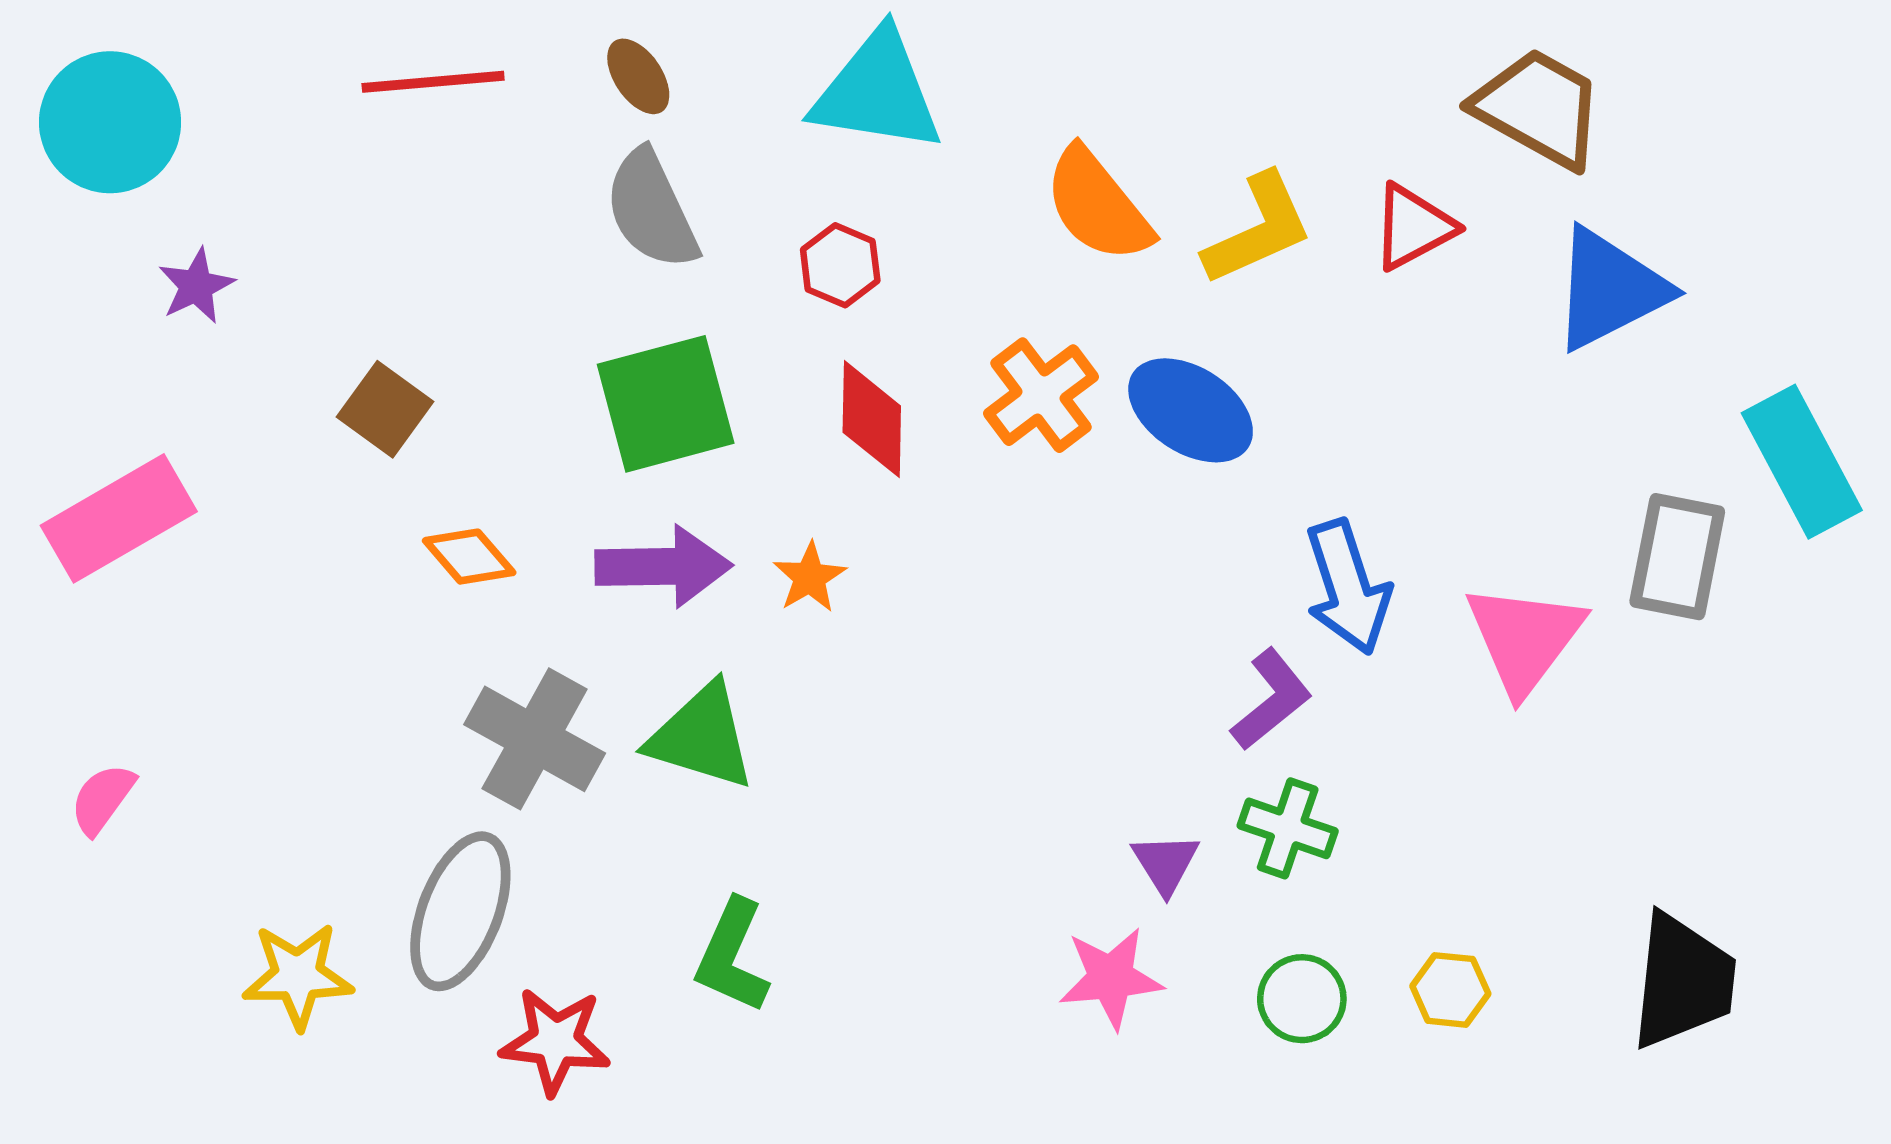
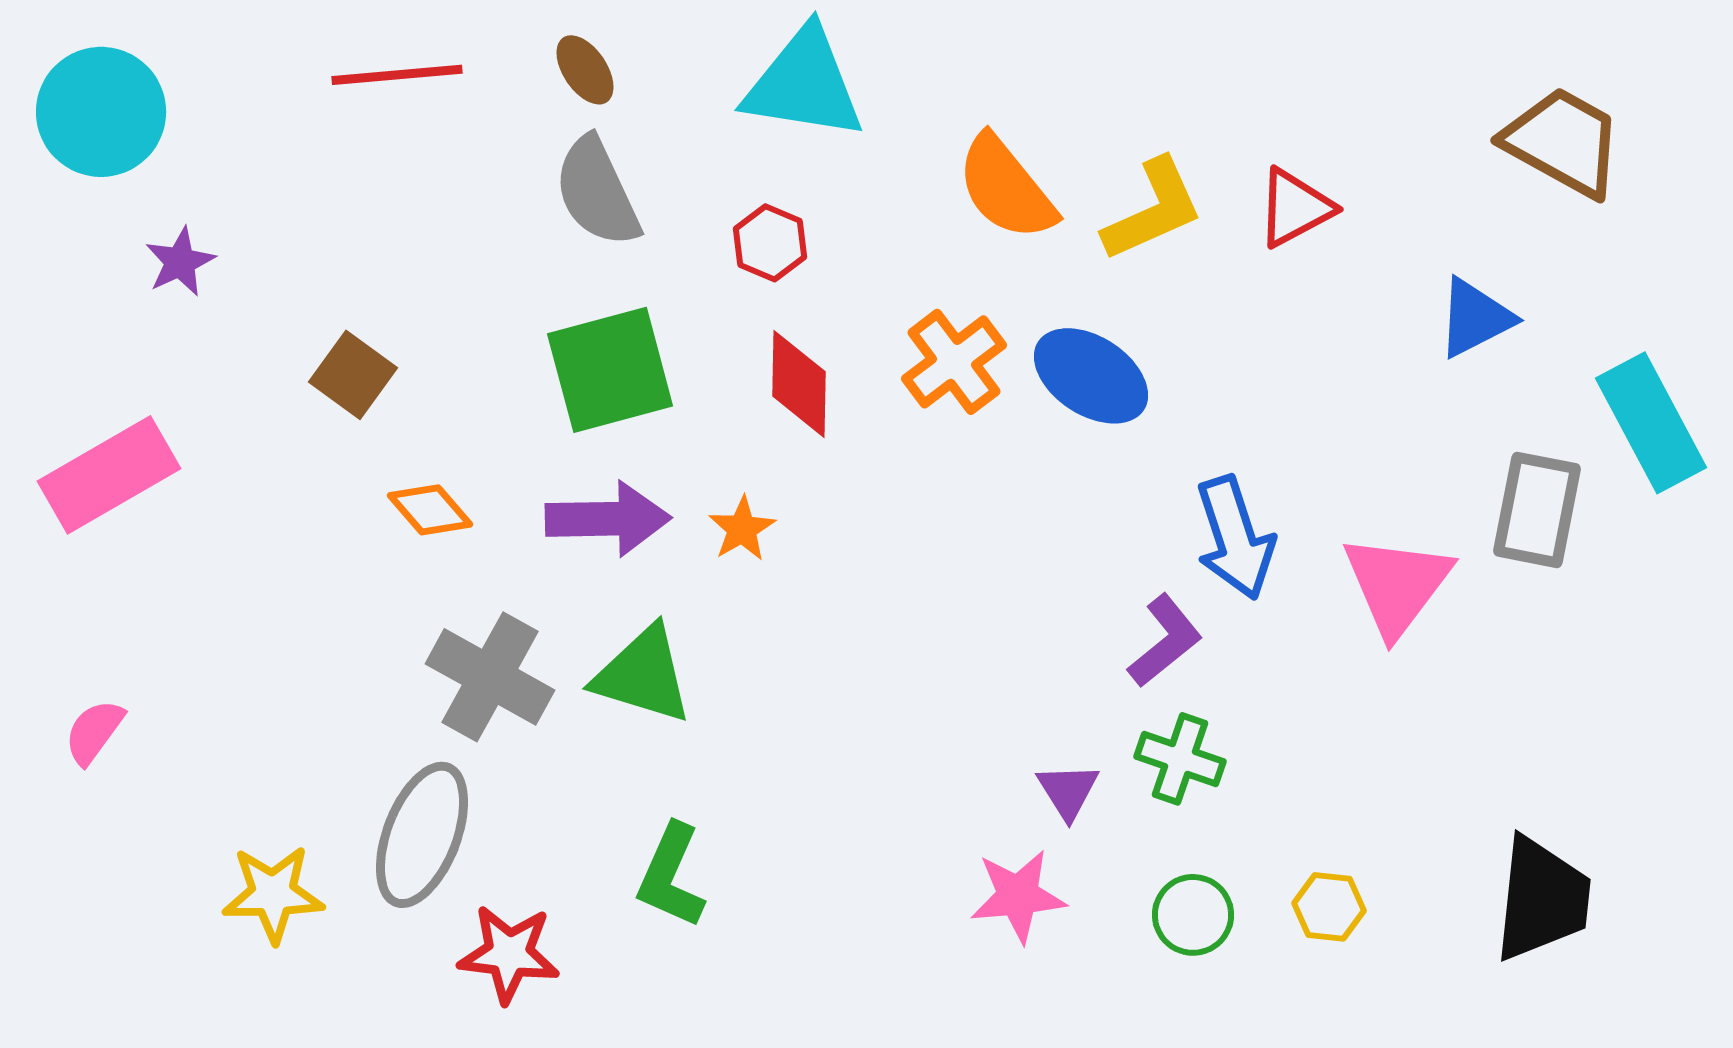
brown trapezoid: (1539, 108) -> (1563, 142), moved
blue triangle: (1610, 289) -> (1475, 318), moved, size x0.7

